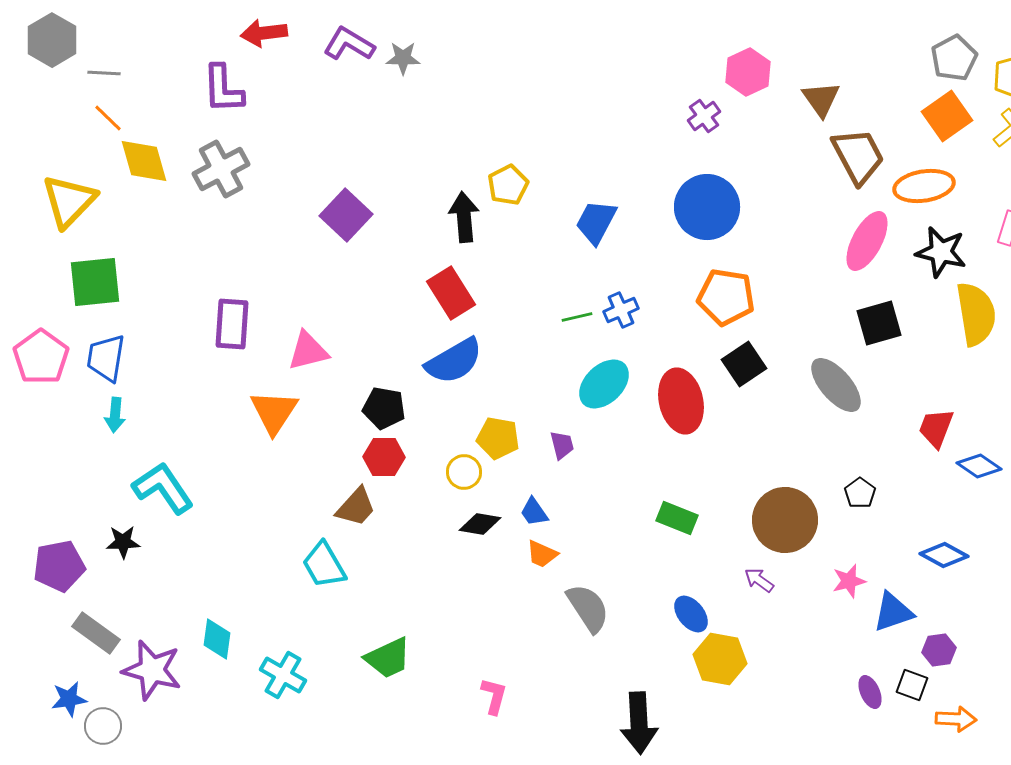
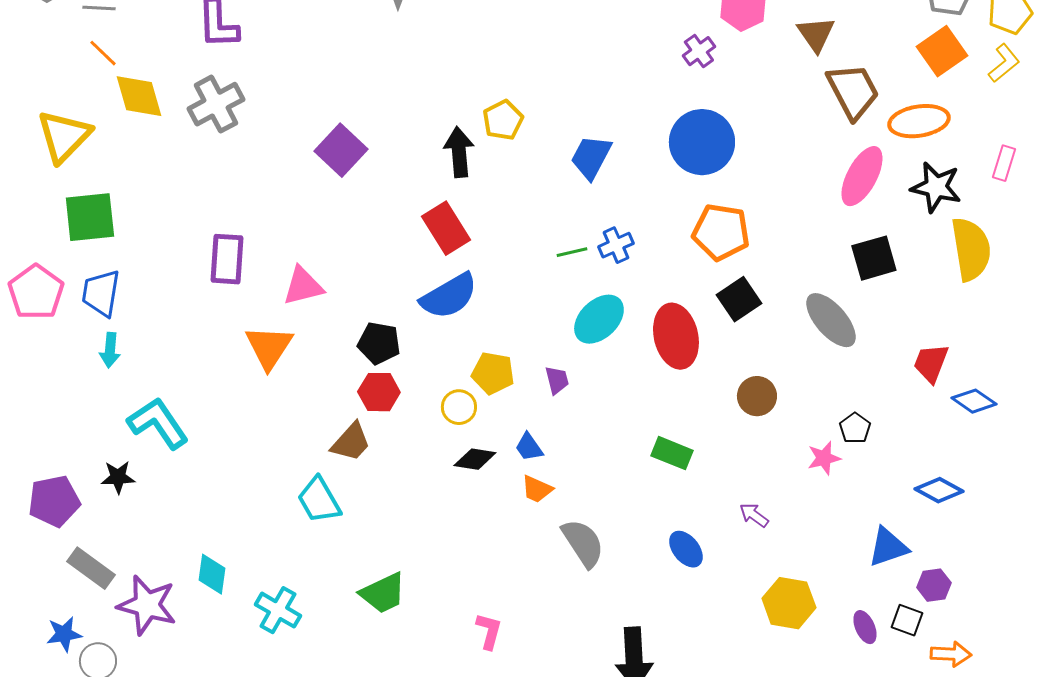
brown circle: (785, 520) -> (757, 396), moved, size x0.6
pink star: (849, 581) -> (824, 458), moved
yellow hexagon: (720, 659) -> (789, 603), moved

